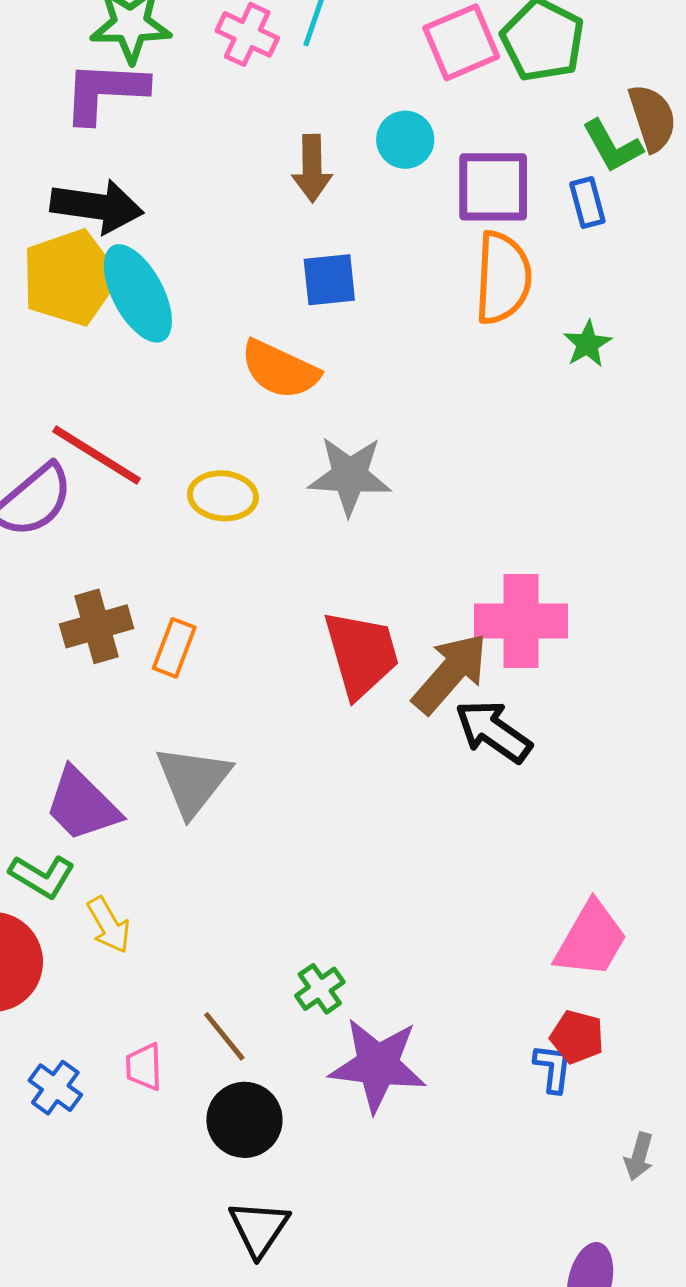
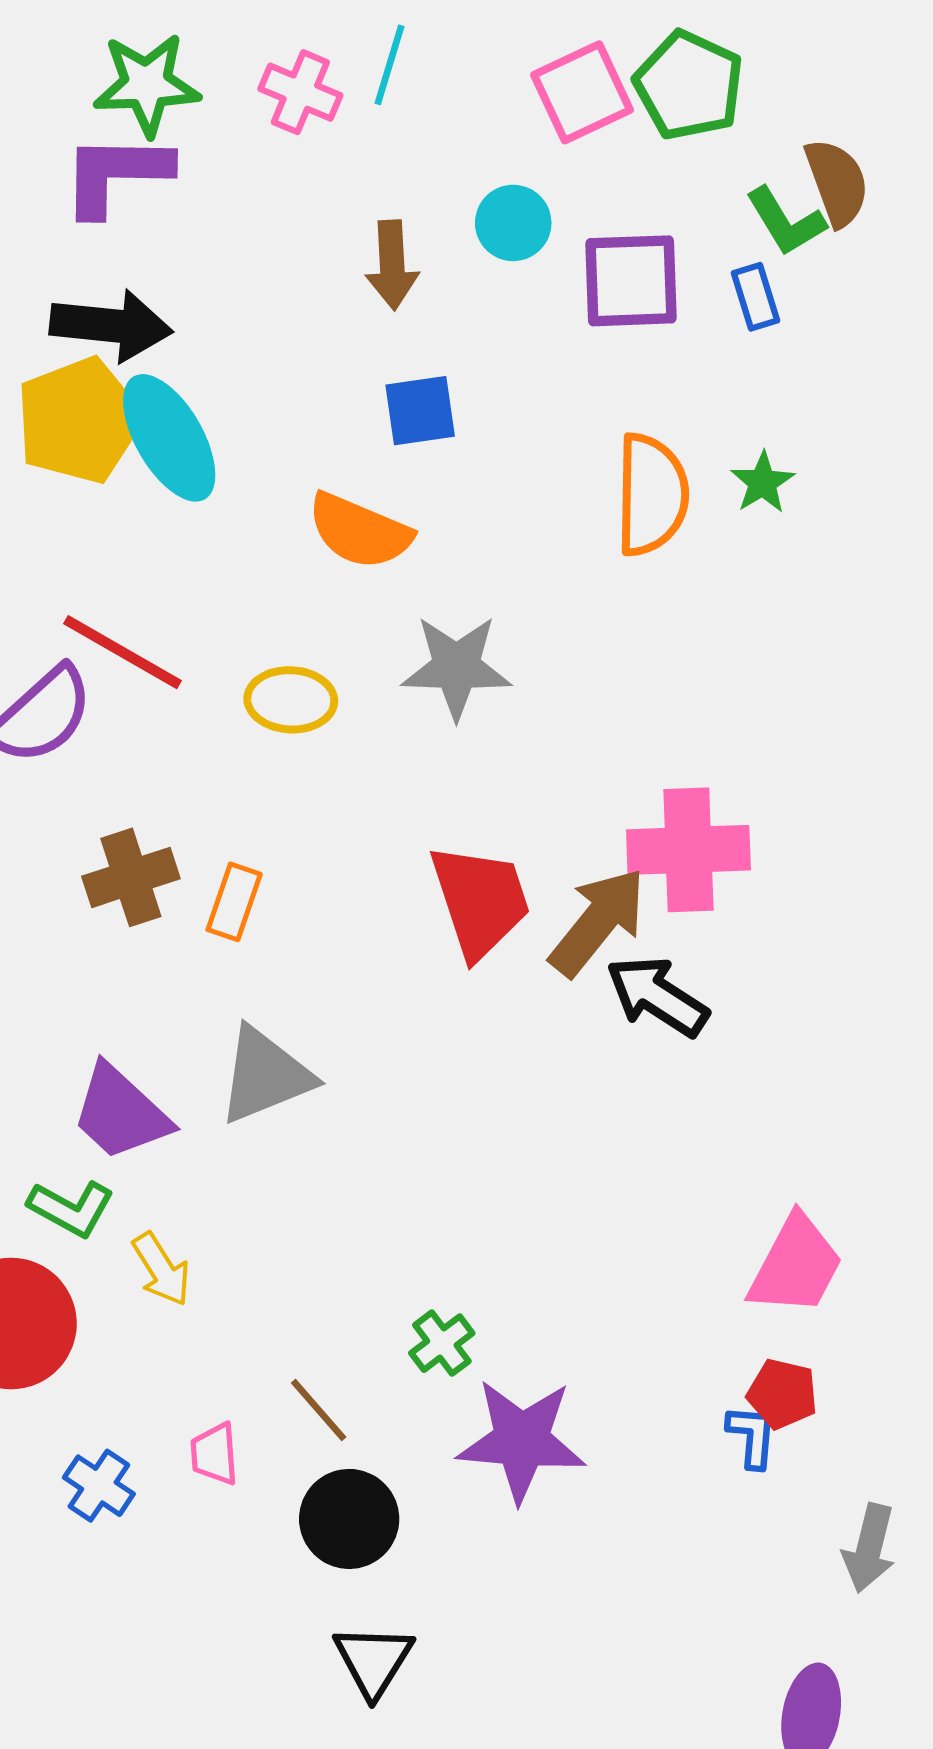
orange semicircle: (503, 278) -> (652, 495), moved
gray triangle: (193, 780) -> (265, 1075), turned 32
gray arrow: (639, 1156) -> (869, 1548), size x1.4

